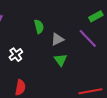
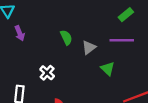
purple line: (88, 38) -> (122, 40), turned -35
green triangle: (61, 60) -> (108, 69), moved

